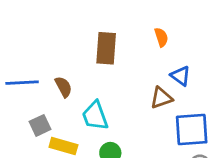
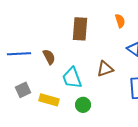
brown triangle: (161, 98) -> (105, 69), moved
gray square: (40, 125) -> (23, 90), moved

